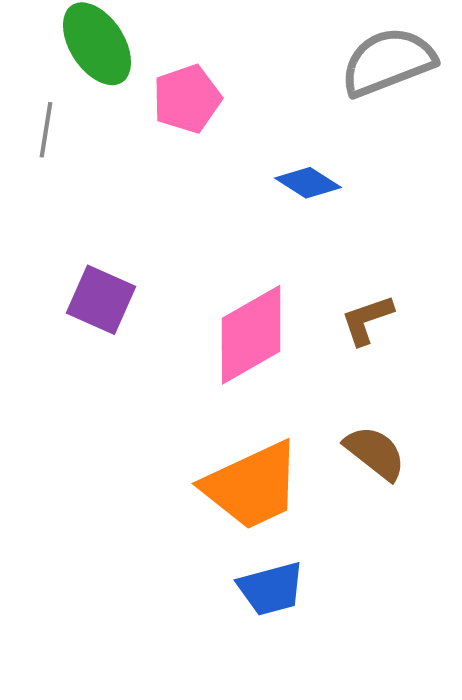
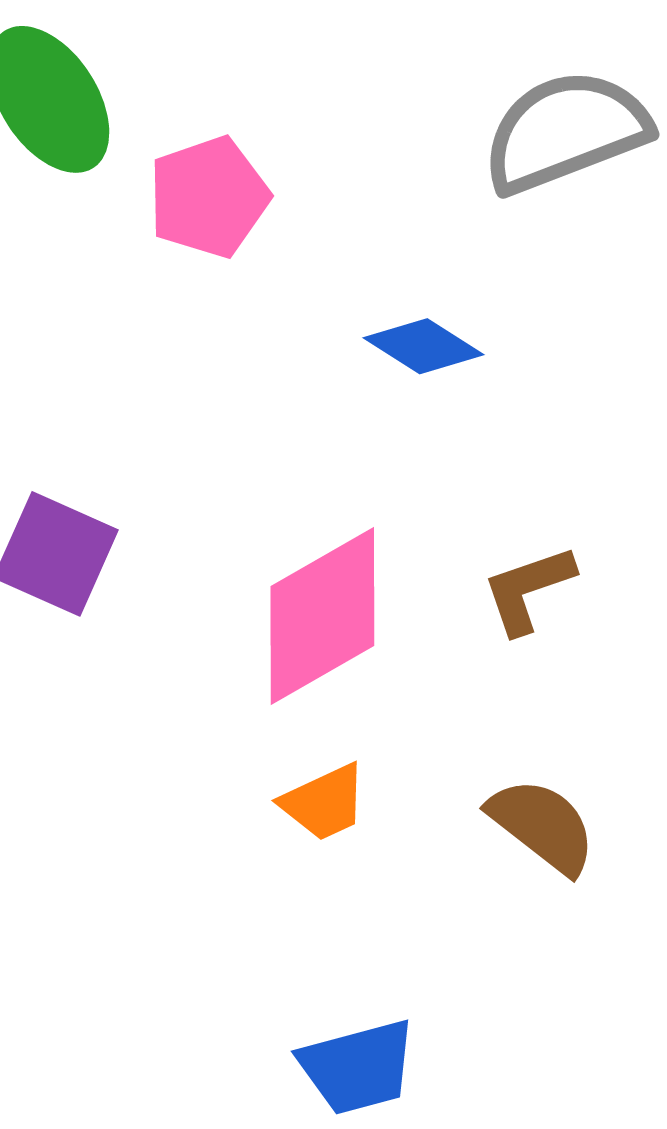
orange trapezoid: (252, 486) -> (324, 802), moved, size x0.5

